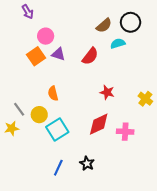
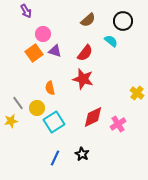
brown semicircle: (104, 25) -> (88, 20), moved
cyan semicircle: (118, 43) -> (111, 41), turned 56
red star: (107, 92) -> (83, 79), moved, size x1.5
pink cross: (125, 132) -> (118, 124), turned -35

